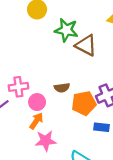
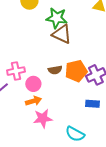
brown triangle: (86, 45) -> (62, 34), moved
orange pentagon: (84, 103) -> (76, 71), moved
orange arrow: (36, 121) -> (34, 101), turned 42

